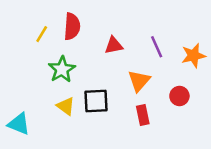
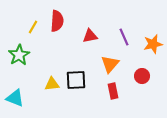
green star: (62, 69) -> (19, 55), moved
yellow triangle: (66, 106) -> (52, 84), turned -42

